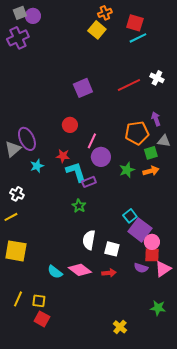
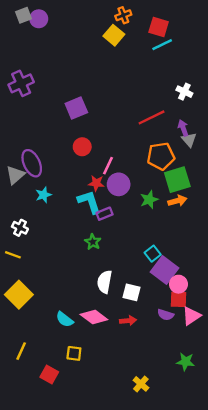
purple cross: (18, 38) -> (21, 83), moved
red line: (129, 85) -> (151, 117), moved
purple square: (83, 88) -> (76, 108), moved
purple arrow: (156, 119) -> (183, 128), moved
gray triangle: (164, 141) -> (189, 140), moved, turned 40
green square: (151, 153) -> (177, 180), size x1.6
red star: (63, 156) -> (96, 183), moved
yellow line: (11, 217) -> (13, 255), turned 48
yellow square: (16, 251) -> (19, 295), turned 35
yellow square: (39, 301) -> (74, 353), moved

